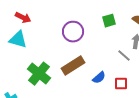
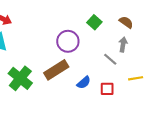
green square: (109, 21) -> (94, 22), turned -32
purple circle: (73, 32) -> (68, 41), moved

